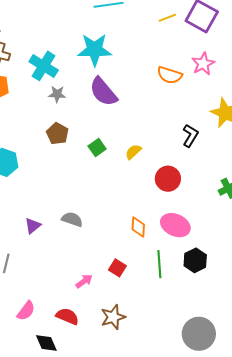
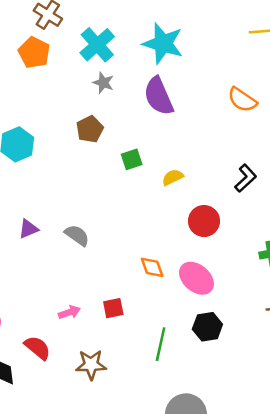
orange diamond: (138, 227) -> (152, 267), turned -40
green line: (159, 264) -> (161, 344), moved
red square: (117, 268) -> (113, 308), turned 30

